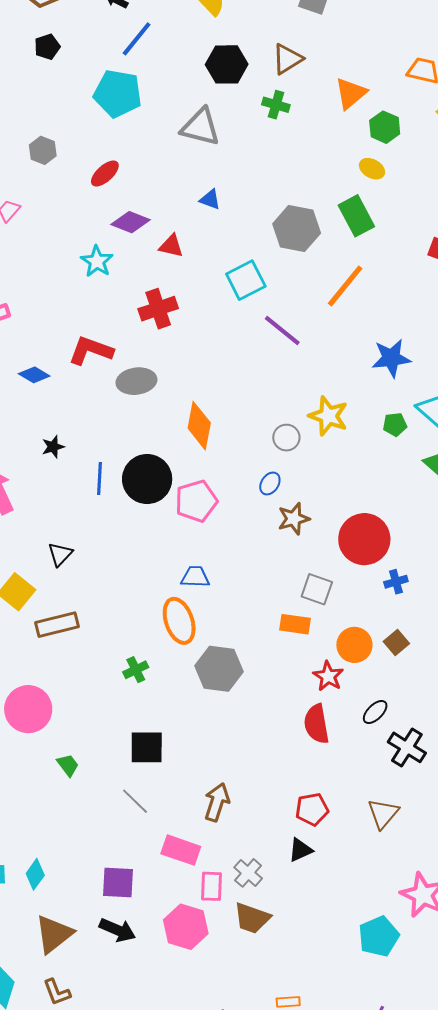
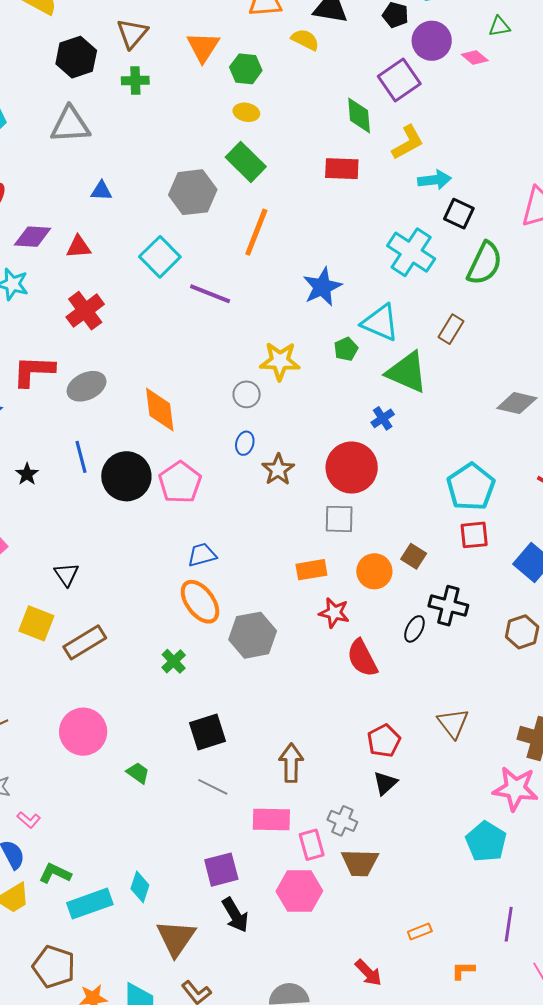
blue line: (100, 478) -> (81, 457), moved
blue cross: (396, 582) -> (383, 418), moved
gray square: (317, 589) -> (339, 519), moved
red star: (328, 676) -> (334, 613), moved
black cross: (407, 747) -> (448, 606), moved
black arrow: (117, 930) -> (235, 915), turned 54

